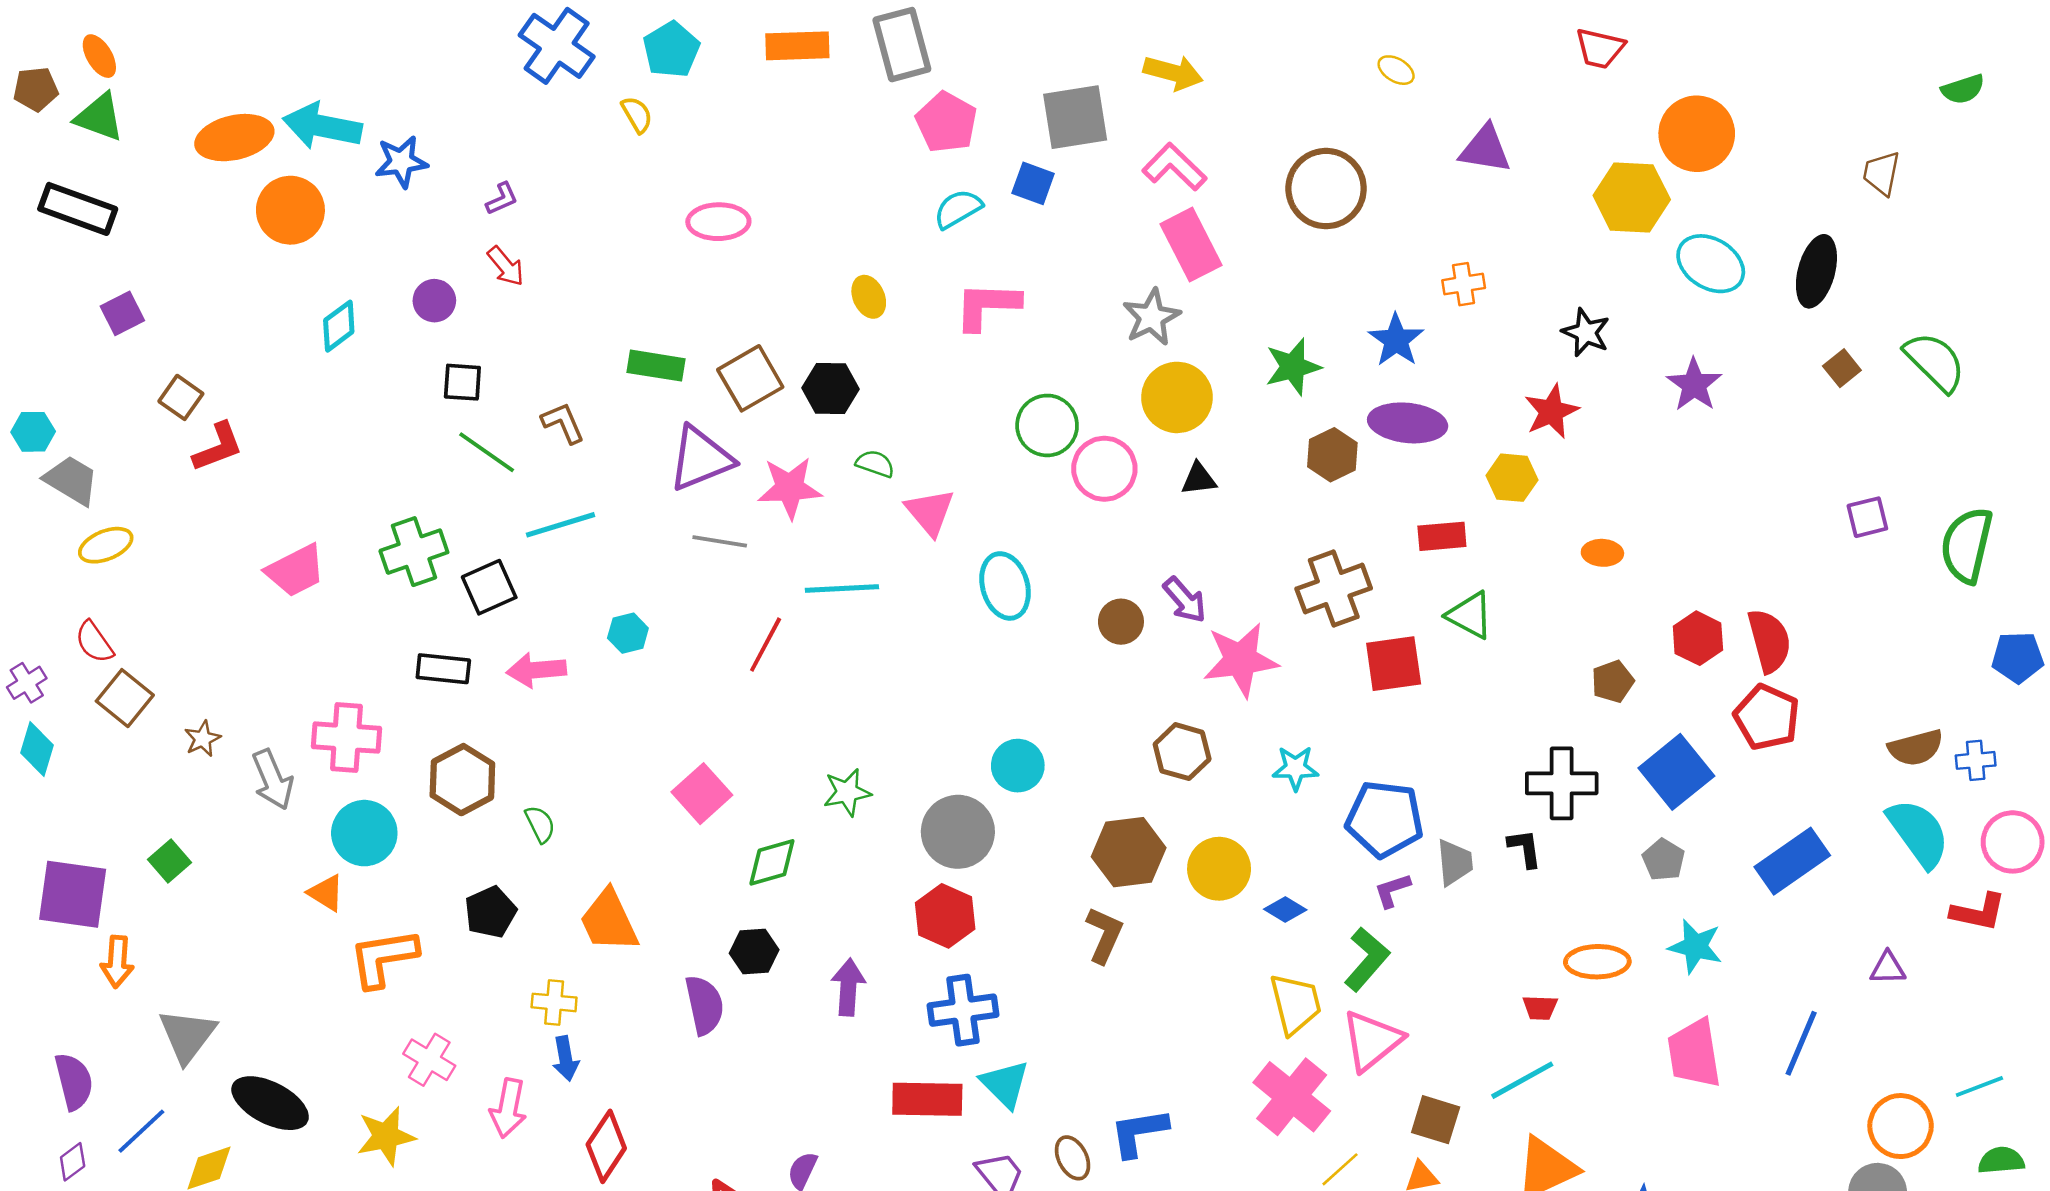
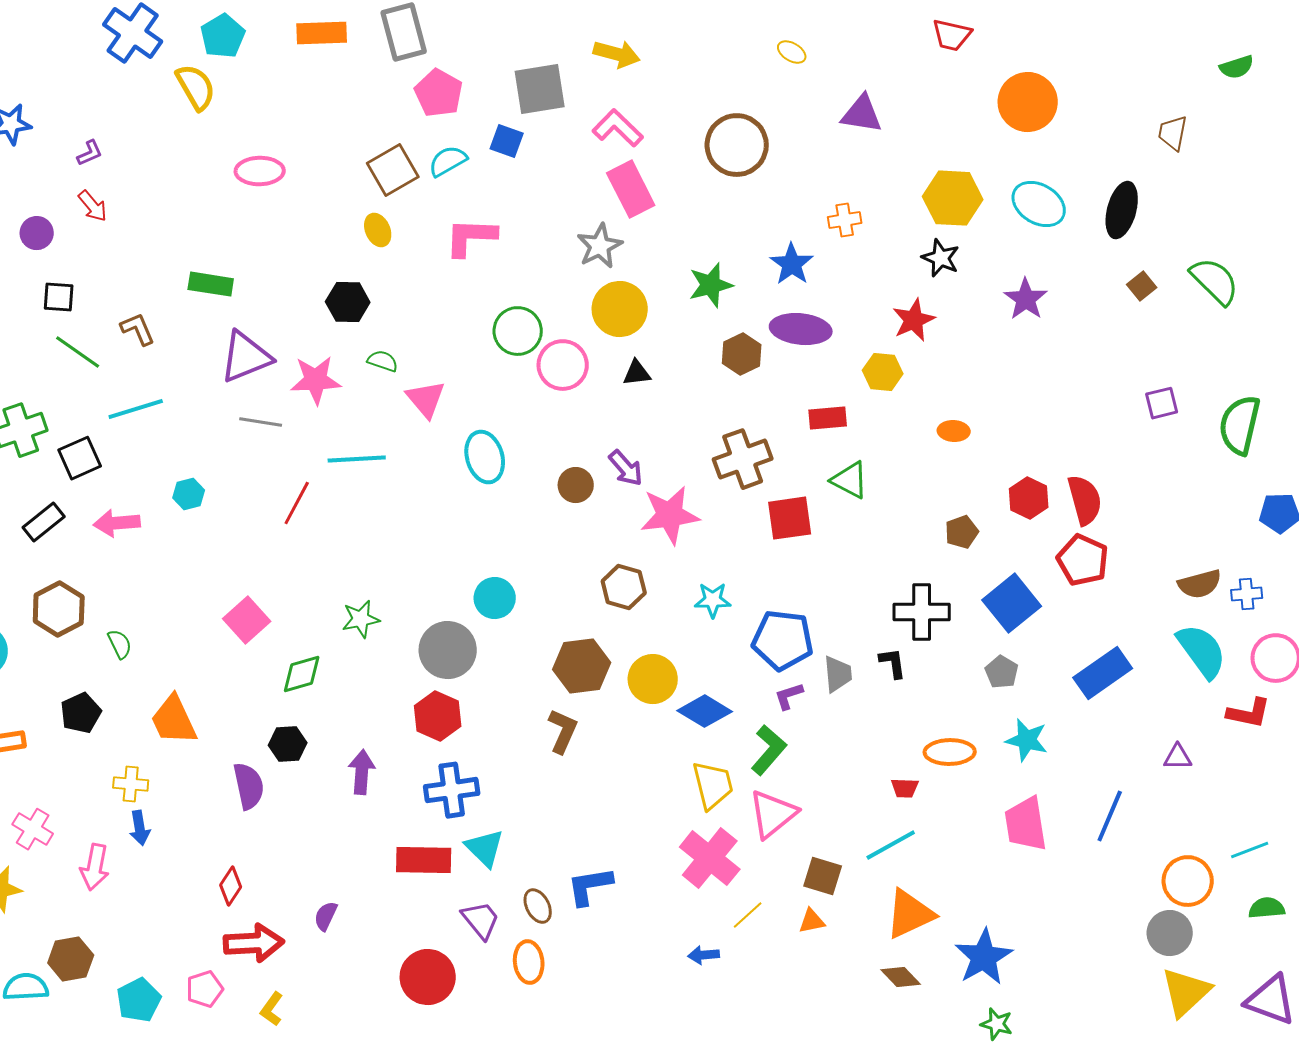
yellow semicircle: (637, 115) -> (196, 87), size x1.6
yellow hexagon: (1632, 197) -> (953, 198), moved
brown square: (750, 378) -> (393, 170), moved
black rectangle: (443, 669) -> (44, 522), turned -45
blue diamond: (1285, 909) -> (705, 711), size x1.6
red diamond: (606, 1146) -> (231, 886), moved, size x0.7

